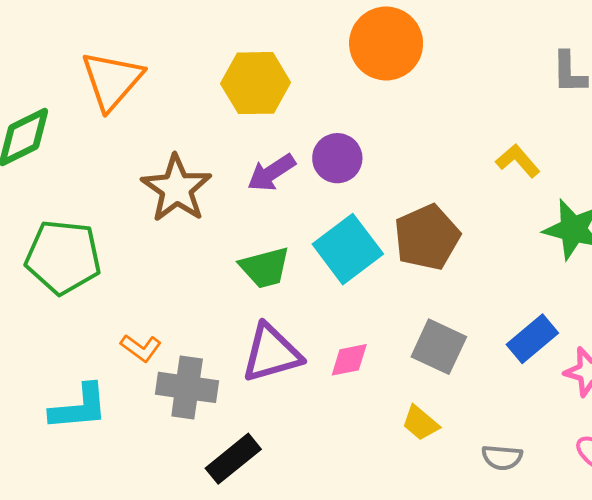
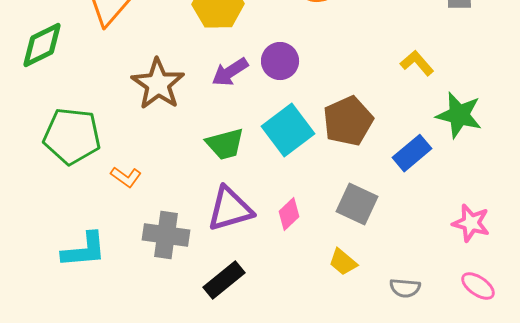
blue rectangle: (532, 339) -> (412, 153), moved
orange L-shape: (141, 348) -> (126, 177), moved
pink diamond: (349, 360) -> (289, 214), turned -32
black rectangle: (233, 459) -> (224, 280), moved

